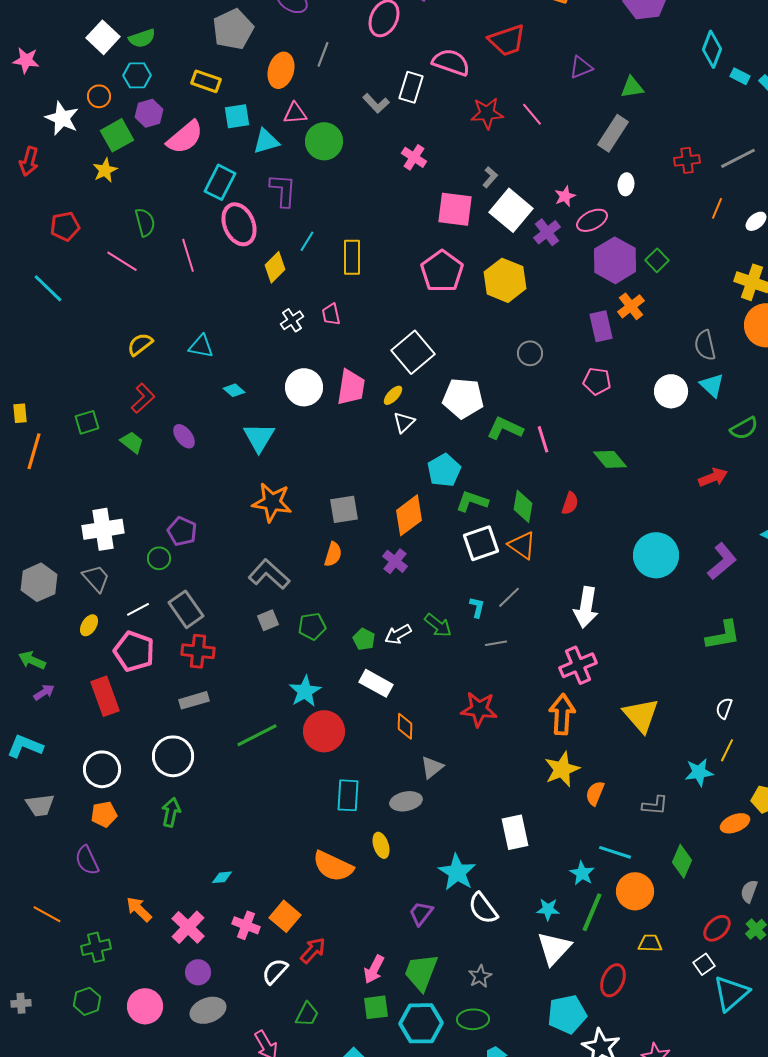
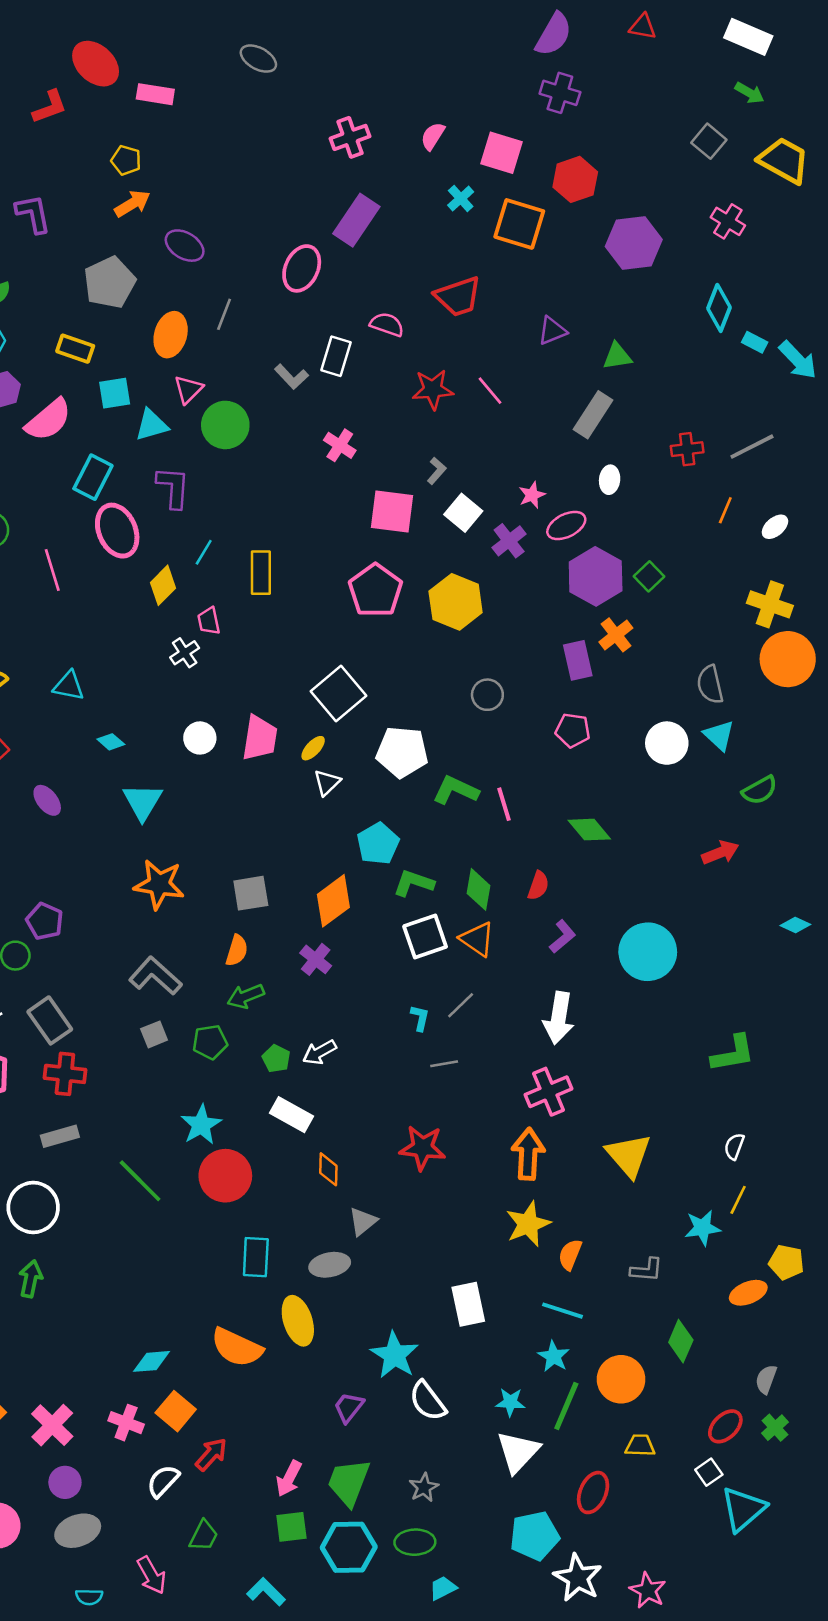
pink semicircle: (451, 62) -> (387, 324), size x0.7
pink triangle: (295, 113) -> (188, 389), turned -40
white square: (511, 210) -> (463, 513), size x0.7
pink trapezoid: (331, 314) -> (209, 621), moved
white circle: (304, 387) -> (200, 738), size x0.7
purple L-shape: (722, 561) -> (562, 936), moved, size x0.7
green arrow: (438, 625) -> (246, 996), moved, turned 120
green line: (257, 735) -> (140, 1181), turned 72
yellow ellipse: (381, 845) -> (298, 1321), size x1.5
cyan line: (615, 852) -> (562, 1311), moved
cyan diamond: (222, 877) -> (152, 1361), moved, size x1.4

